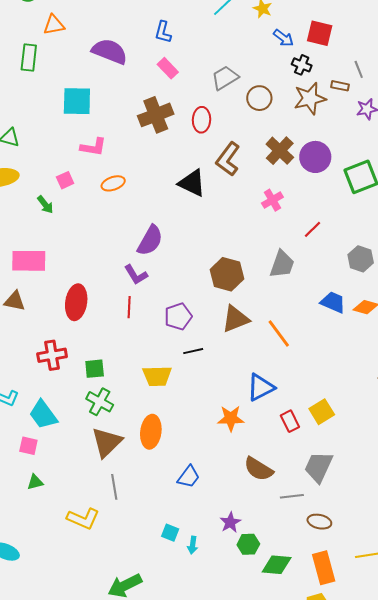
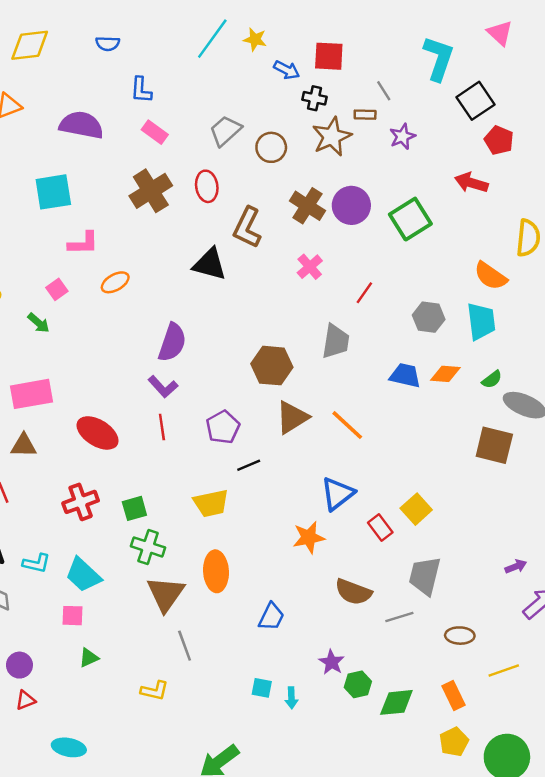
red ellipse: (76, 302) -> (98, 433), turned -56
yellow L-shape: (83, 519) -> (155, 691), size x0.7
brown ellipse: (319, 522) -> (460, 636), moved
orange rectangle: (324, 568) -> (453, 696), size x0.7

